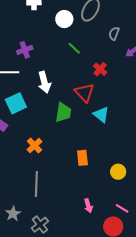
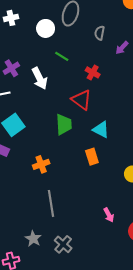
white arrow: (44, 82) -> (40, 78), moved
cyan triangle: (101, 115) -> (101, 130), moved
orange cross: (34, 146) -> (41, 164), turned 35
orange rectangle: (82, 158) -> (92, 157), moved

